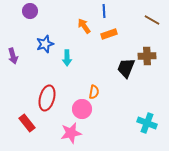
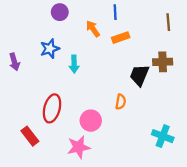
purple circle: (30, 11) -> (60, 12), moved
brown line: (152, 20) -> (168, 22), turned 56
orange semicircle: (94, 92) -> (121, 102), moved

